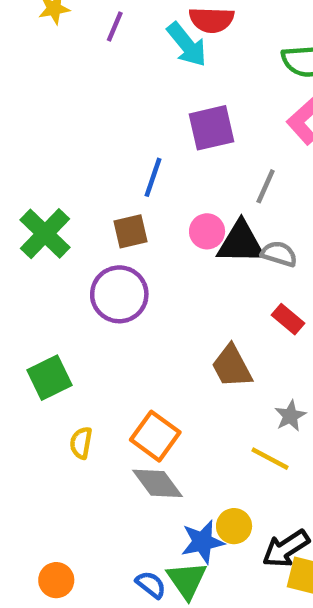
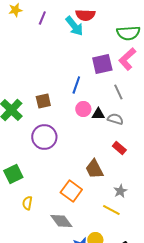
purple square: (212, 128) -> (102, 64), moved
blue line: (153, 177) -> (76, 85), moved
gray line: (266, 186) -> (118, 92), moved, turned -49
brown square: (131, 231) -> (43, 101), moved
black triangle: (241, 243) -> (98, 114), size x0.6
orange square: (155, 436) -> (71, 191), moved

